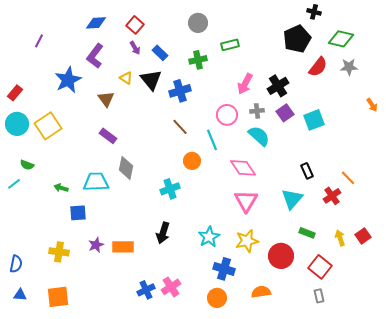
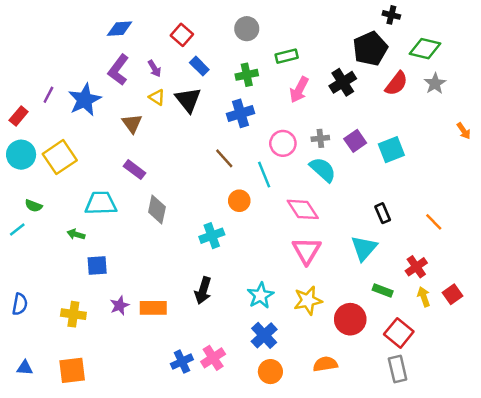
red square: (135, 25) -> (182, 35), moved
purple line: (39, 41) -> (48, 95), moved
purple arrow: (135, 48) -> (154, 69), moved
gray star: (349, 67) -> (435, 84), turned -30
pink arrow: (245, 84) -> (299, 90), moved
black cross: (278, 86) -> (343, 82), moved
blue cross: (180, 91) -> (240, 113), moved
cyan trapezoid: (96, 182) -> (101, 203), moved
red cross: (332, 196) -> (416, 267), moved
blue semicircle: (16, 264) -> (20, 304), moved
blue cross: (224, 269) -> (264, 335), moved, turned 30
gray rectangle: (319, 296) -> (398, 369), size x1.5

